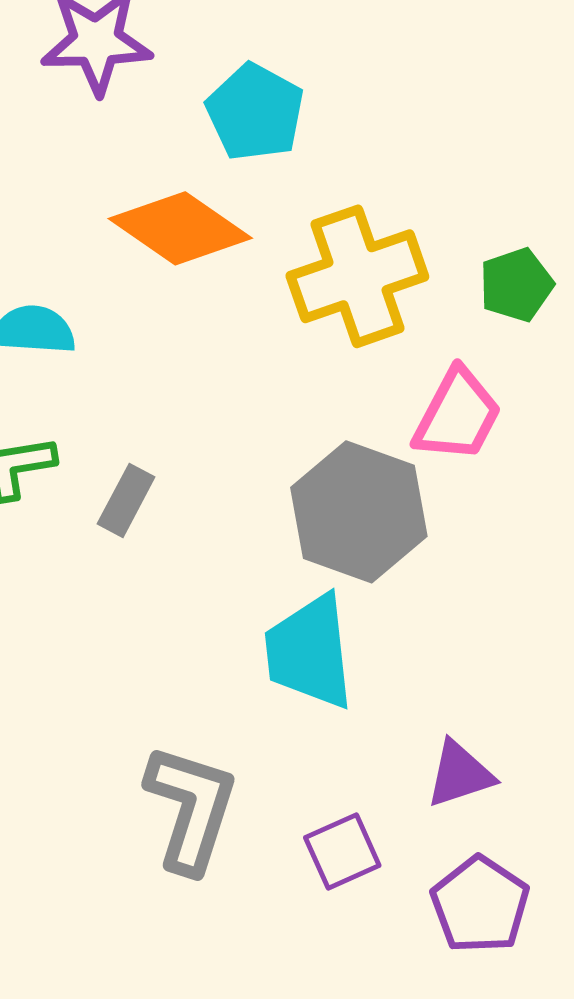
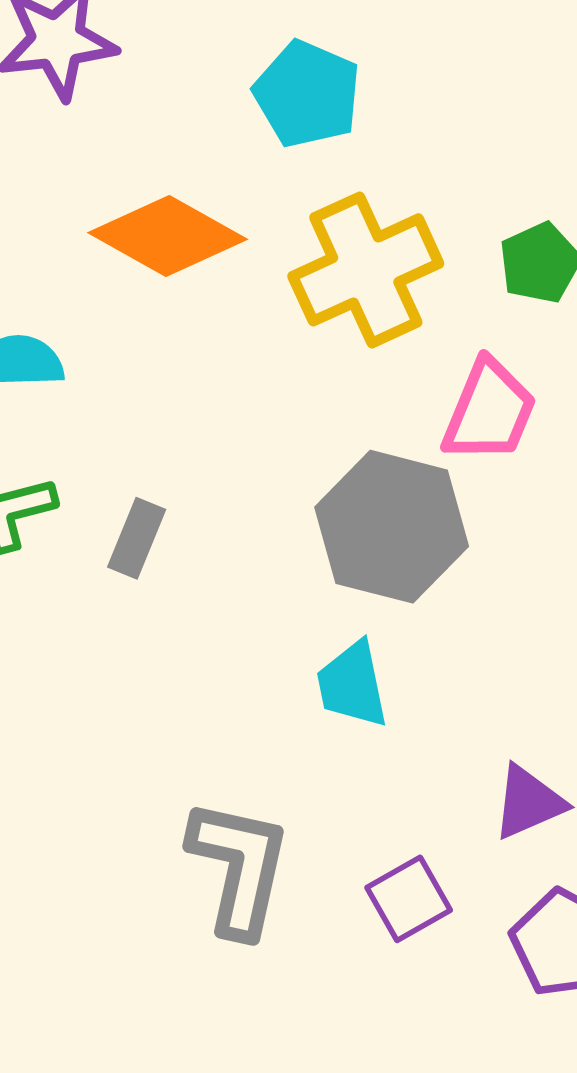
cyan pentagon: (255, 112) -> (307, 94), moved
cyan trapezoid: (309, 652) -> (352, 685), size x0.7

